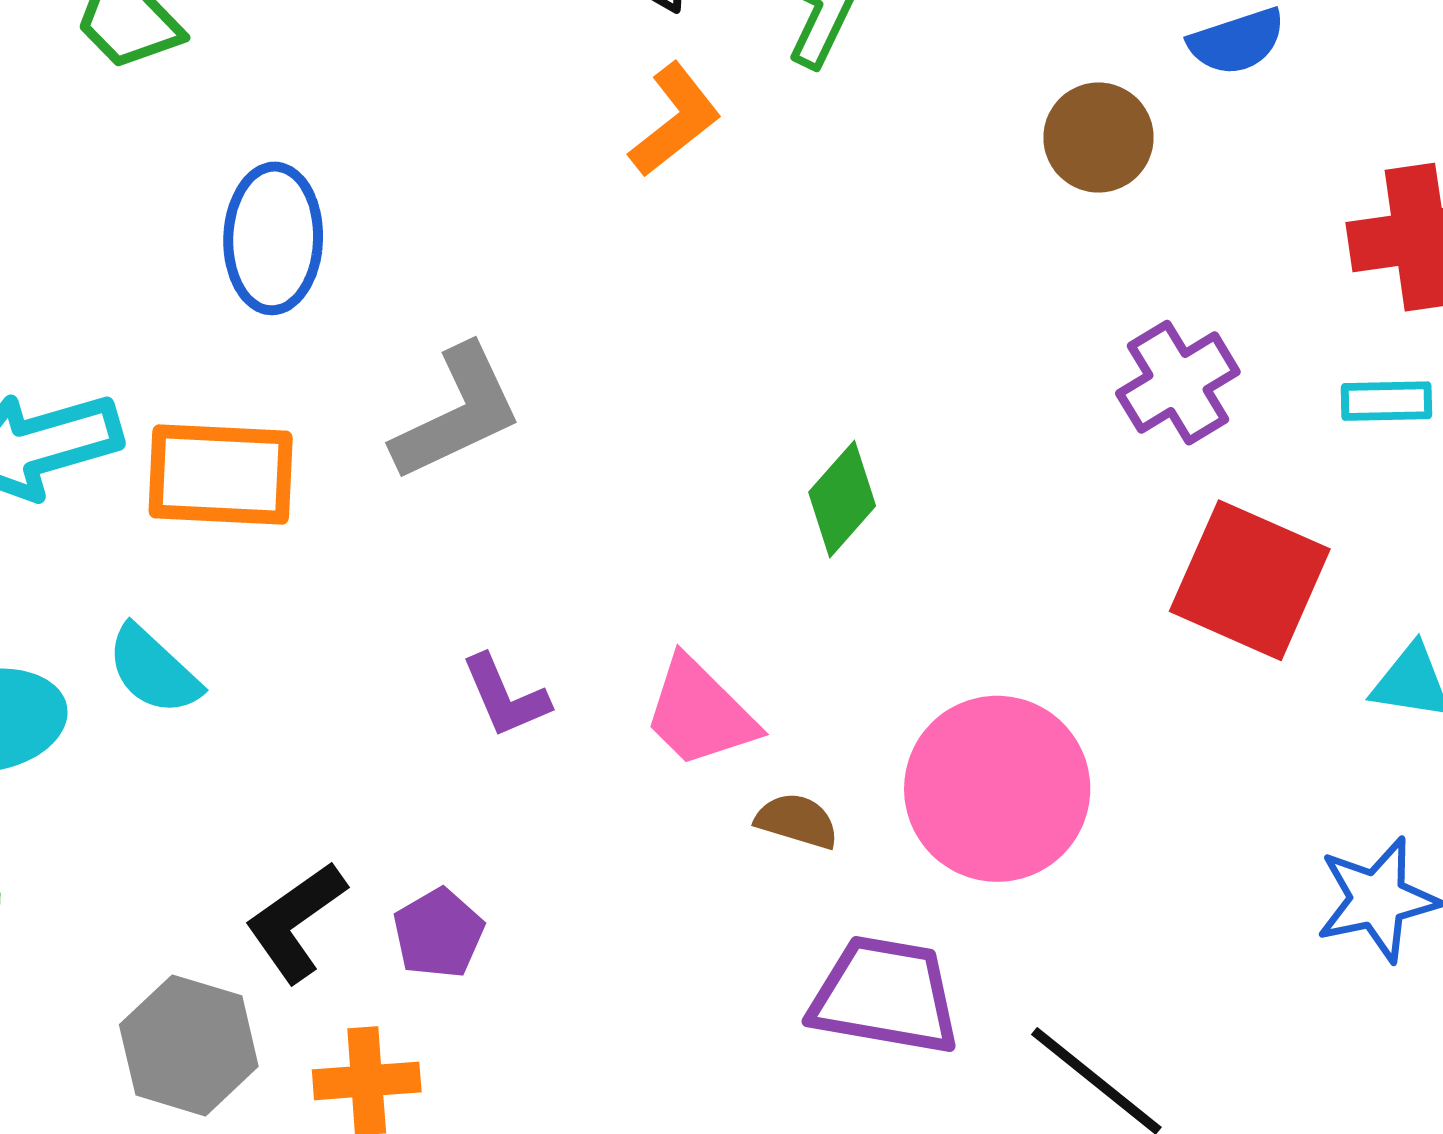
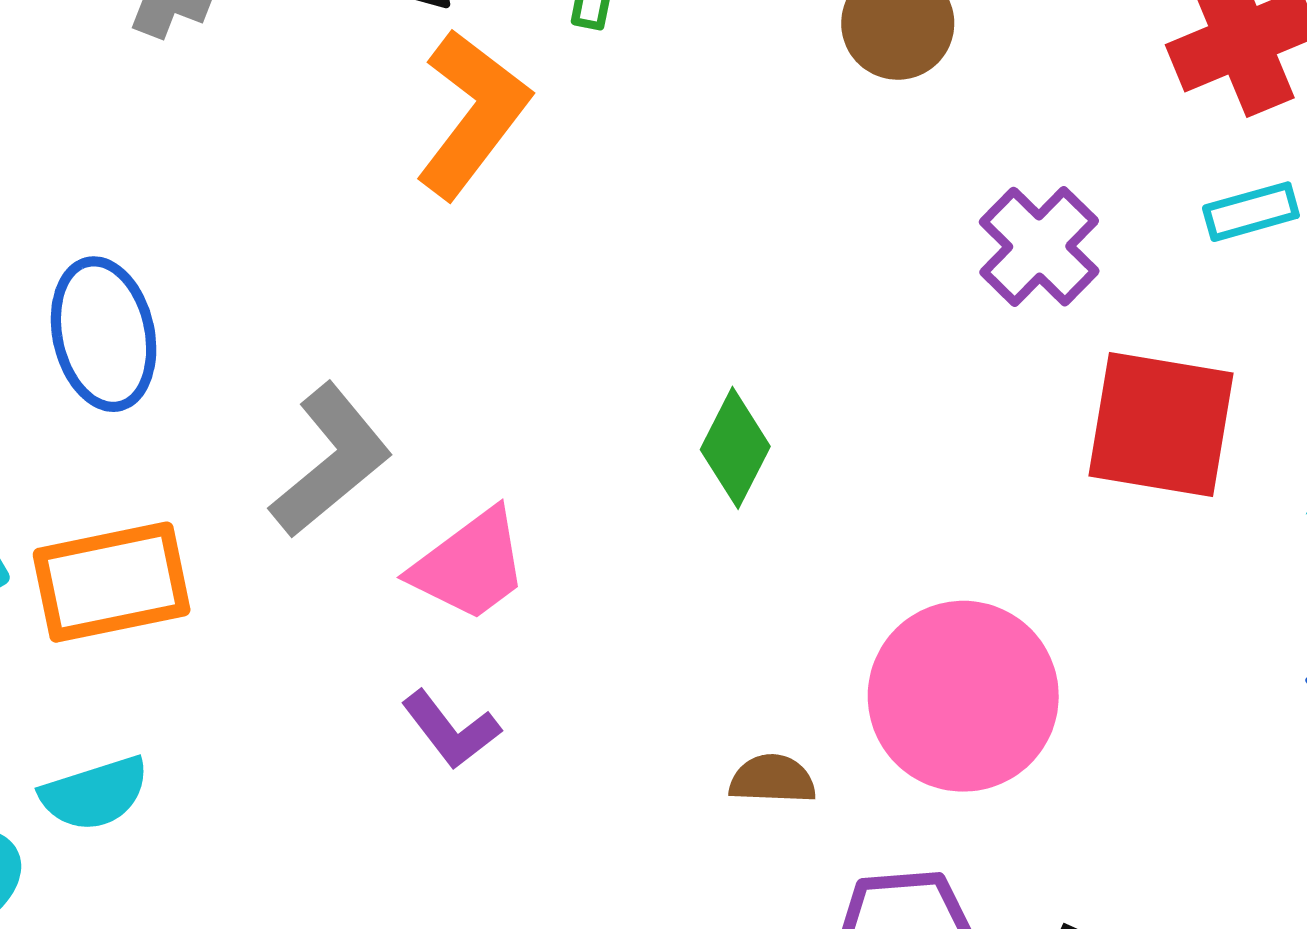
orange L-shape: (675, 120) -> (472, 114), size x1.4
cyan semicircle: (153, 670) -> (95, 794), turned -46
pink trapezoid: (700, 713) -> (470, 565), moved, turned -67

